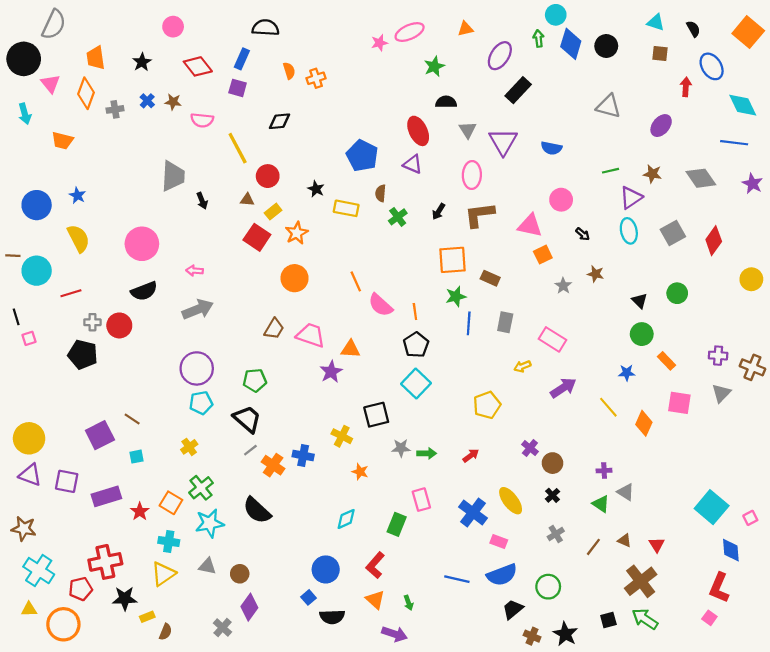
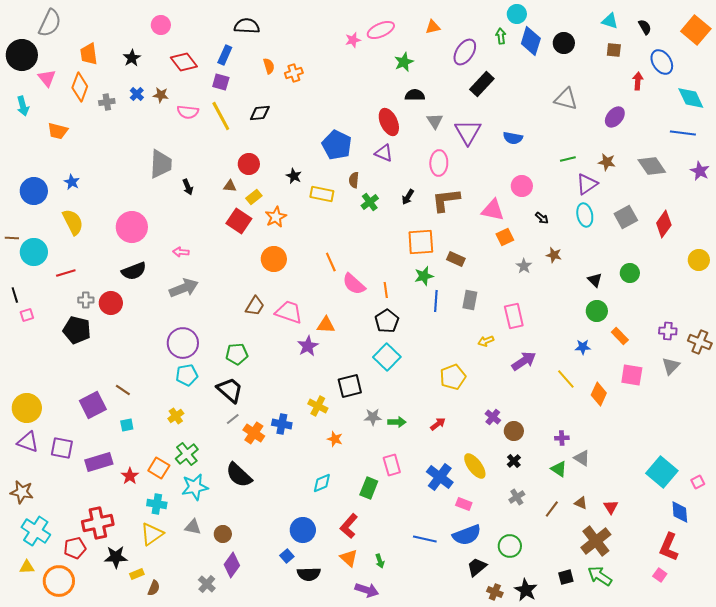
yellow line: (238, 148) -> (221, 116), moved
pink rectangle: (553, 339) -> (514, 316), turned 45

